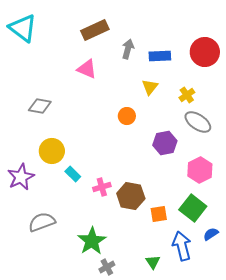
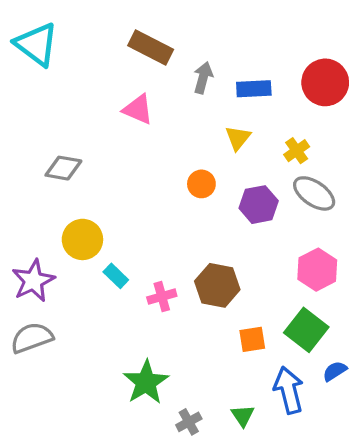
brown rectangle: (95, 30) -> (151, 48), turned 52
purple hexagon: (165, 143) -> (259, 205), moved
brown hexagon: (131, 196) -> (217, 285), moved
gray semicircle: (42, 222) -> (32, 338), moved
gray cross: (107, 267) -> (189, 422), moved

